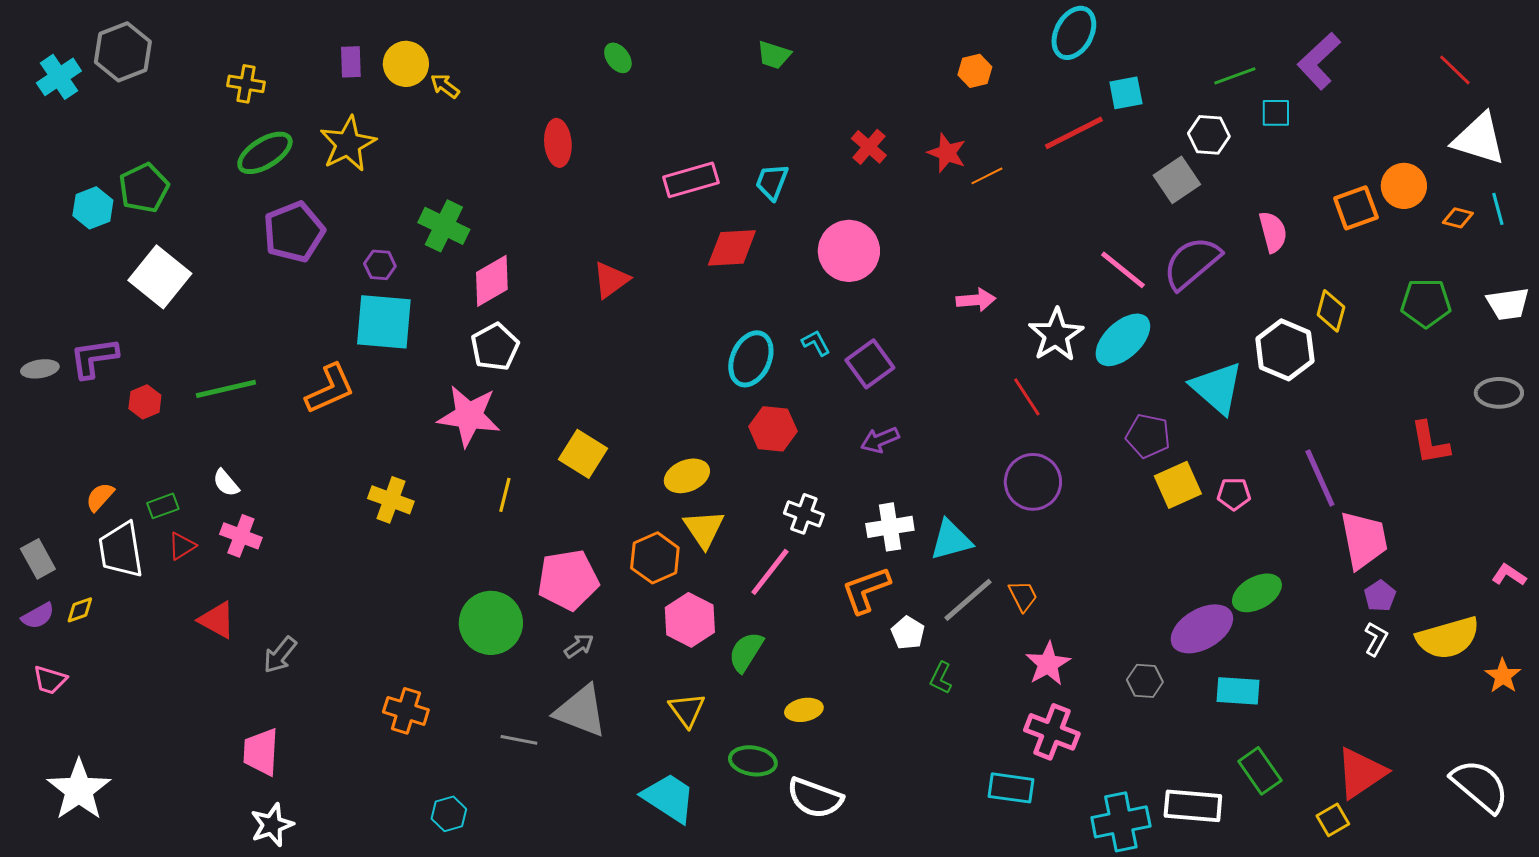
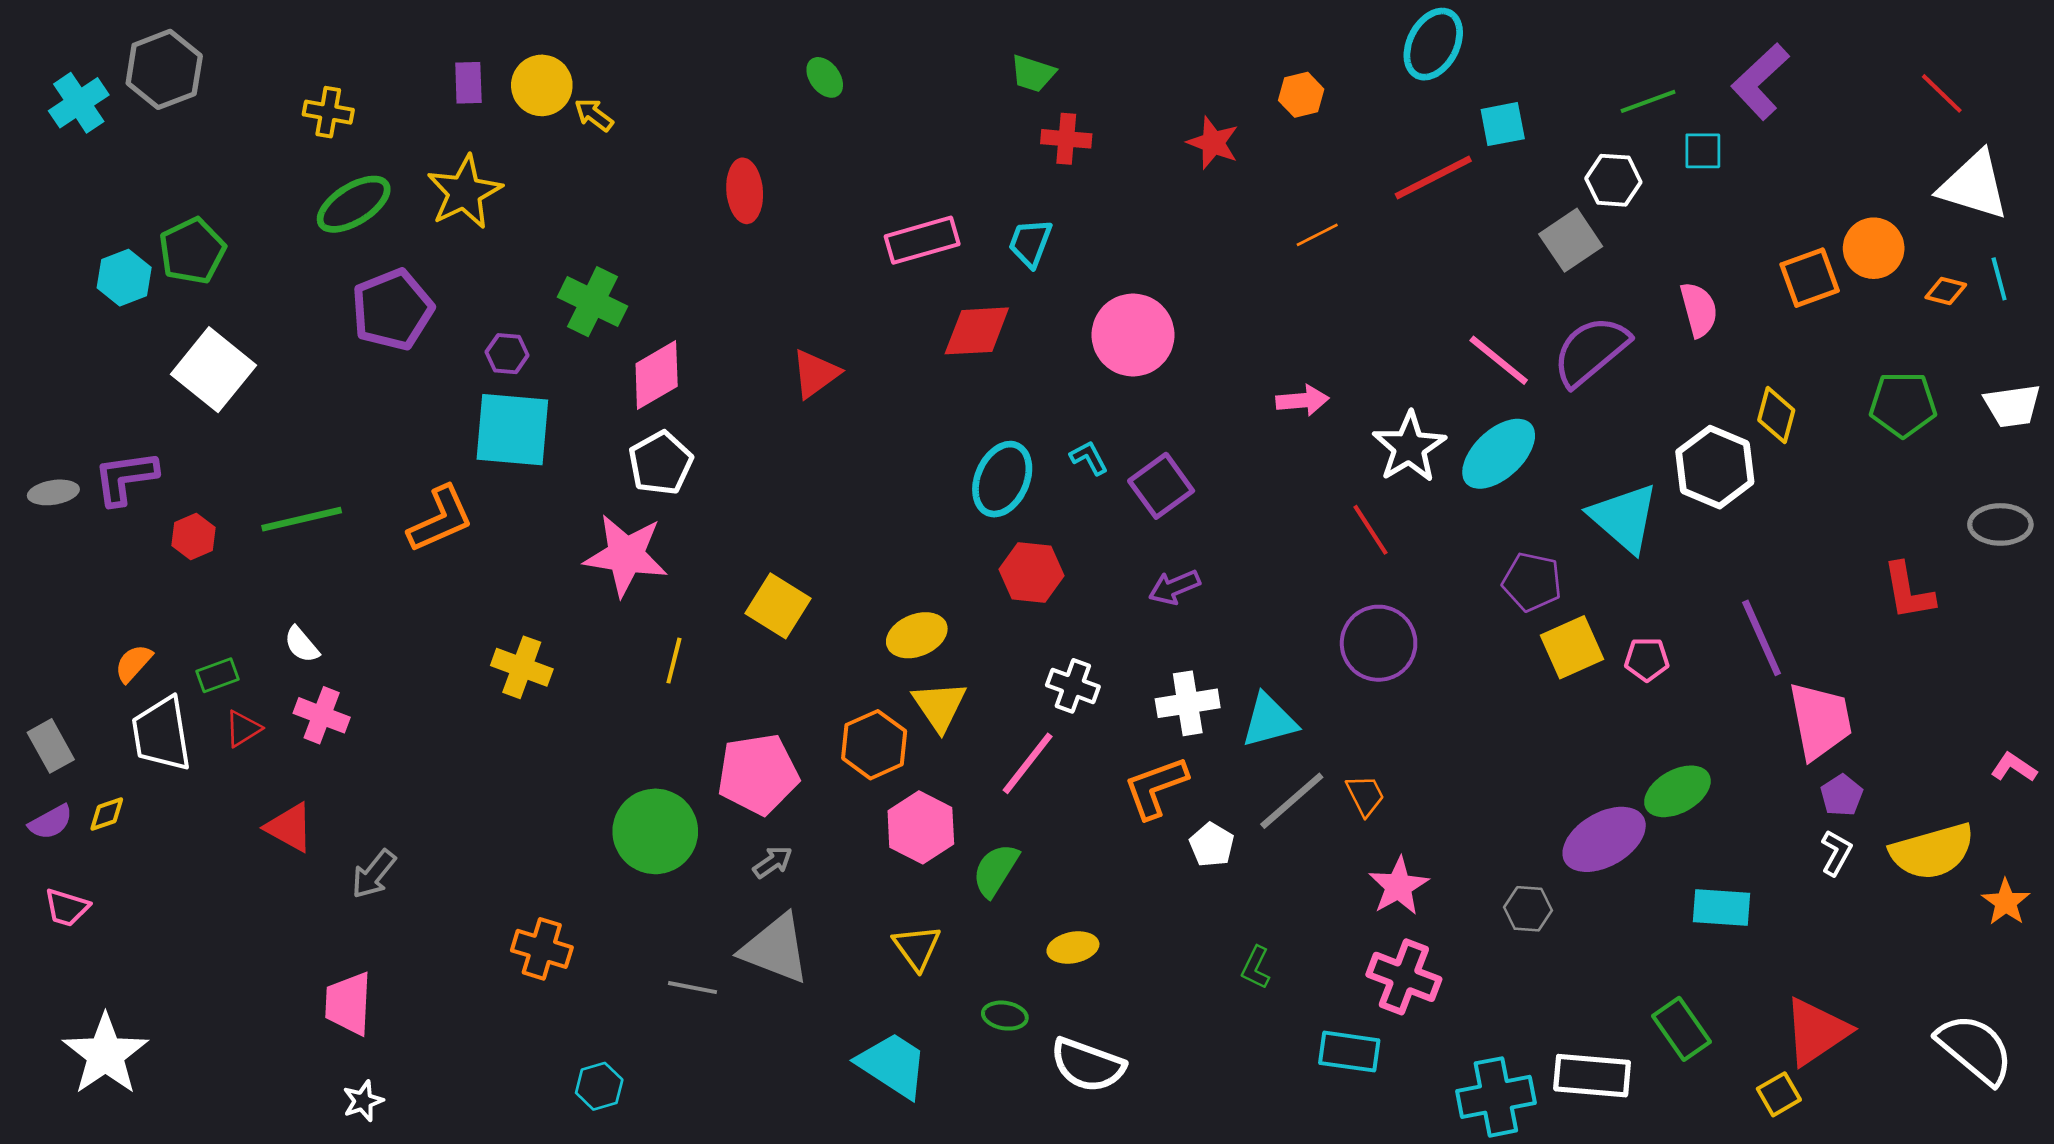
red cross: (869, 147) -> (1066, 139), moved, turned -36
red star: (947, 153) -> (1213, 143), moved
green L-shape: (941, 678) -> (1256, 968), moved
cyan rectangle: (1238, 691) -> (1722, 907), moved
green ellipse: (753, 761) -> (1005, 1016), size x0.7
white star: (272, 825) -> (363, 1101), size x0.7

